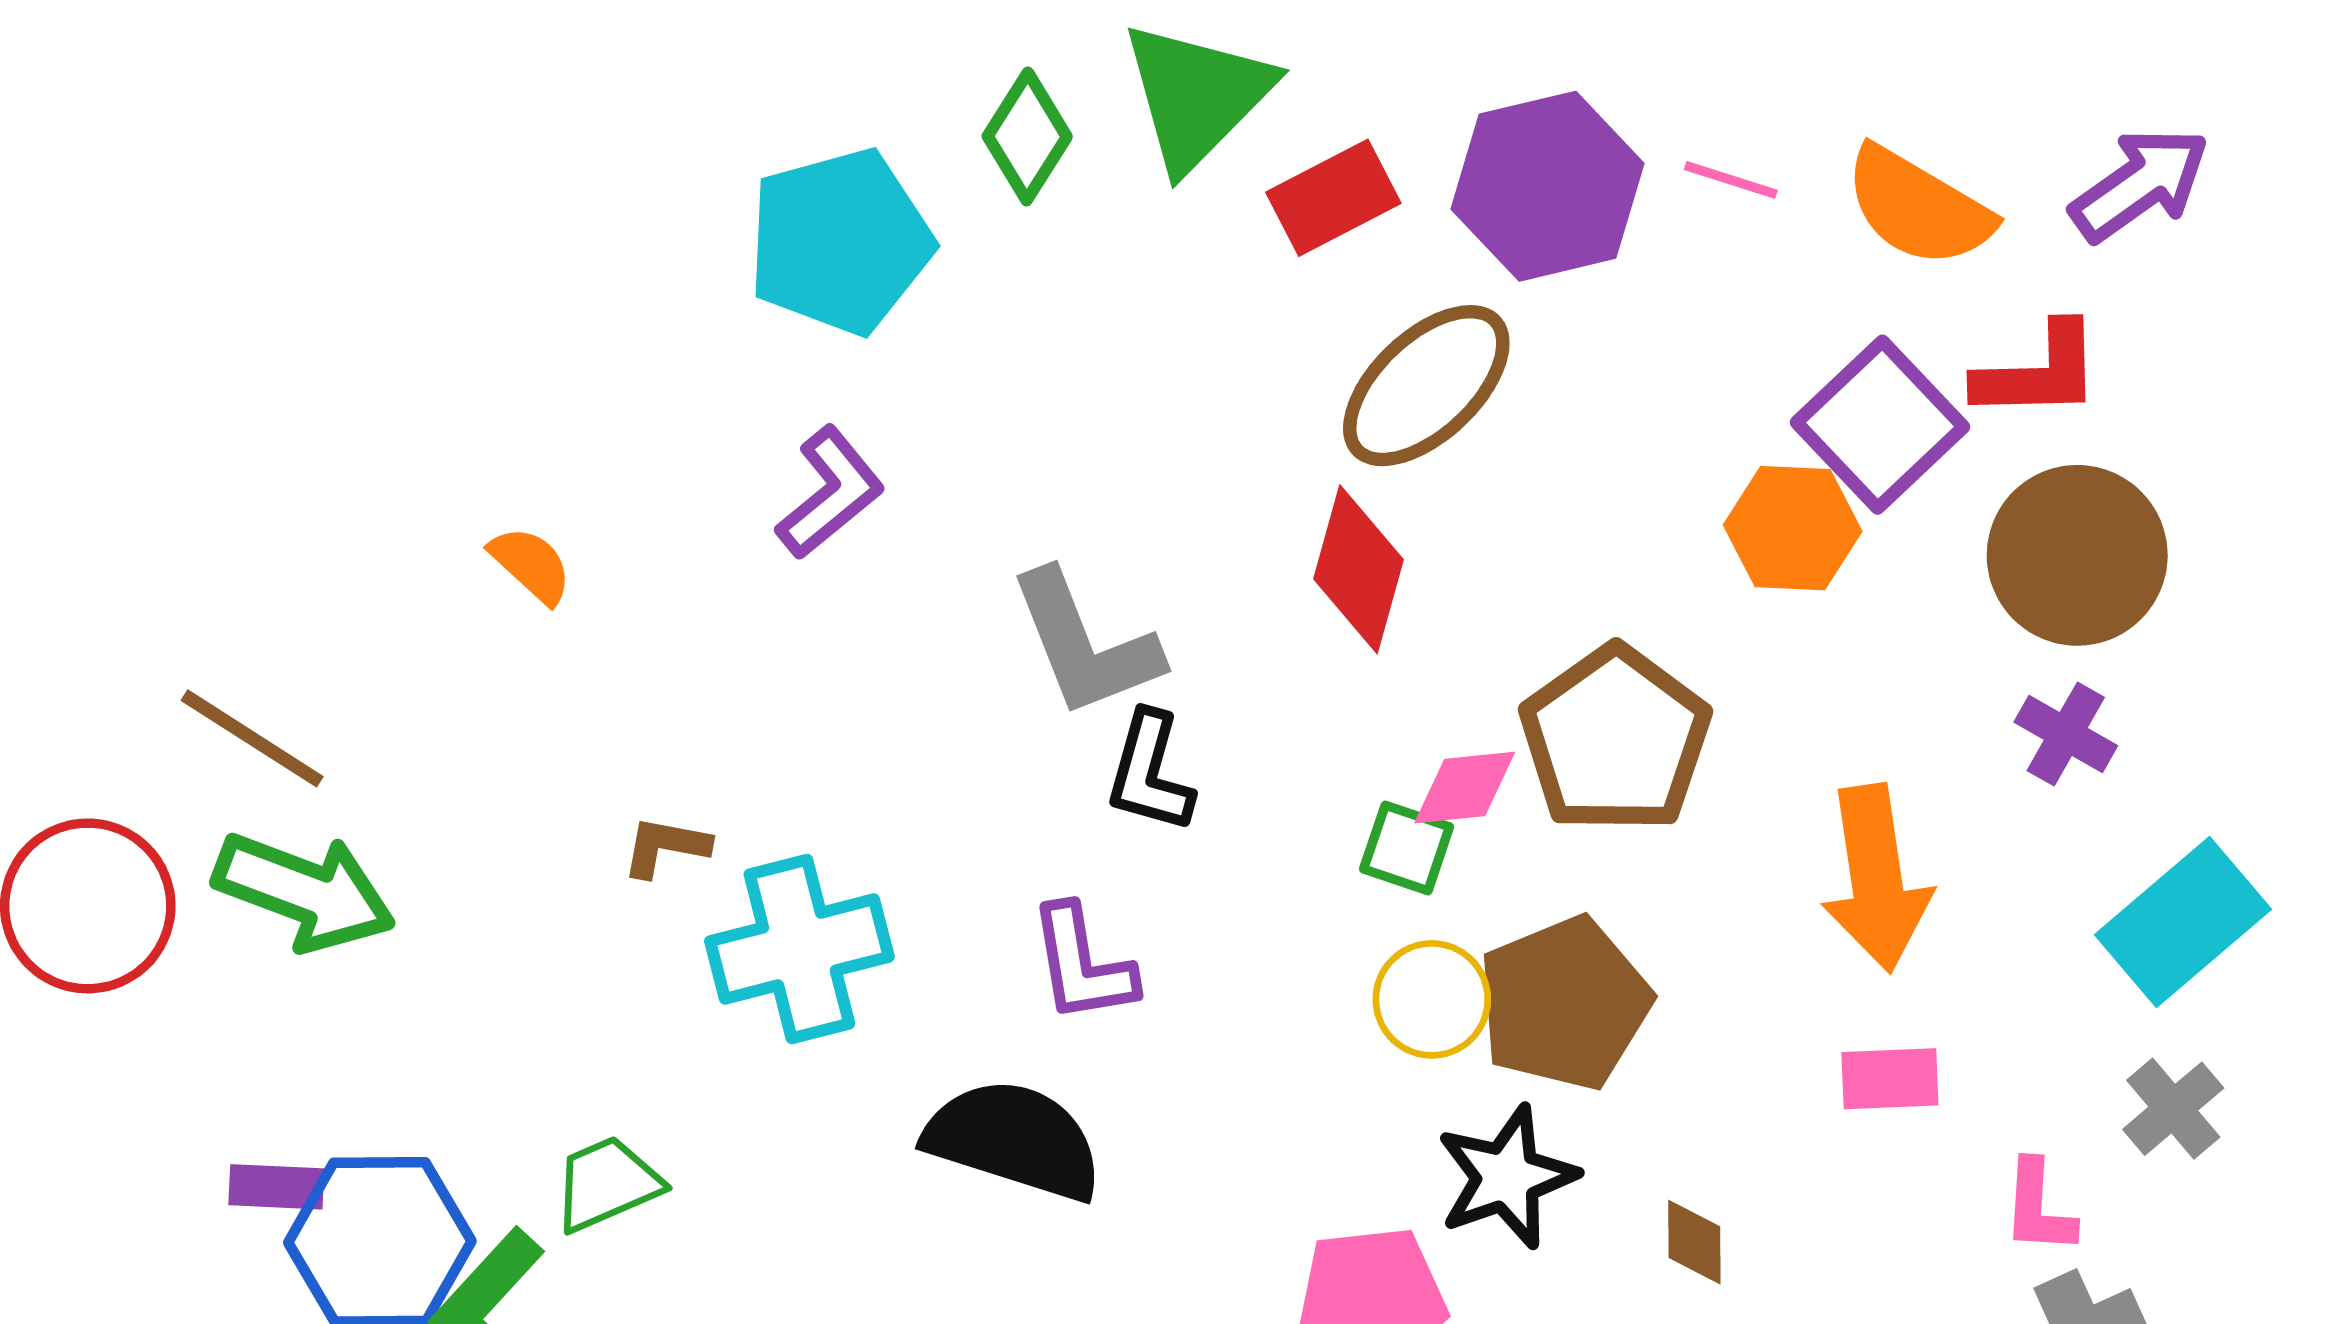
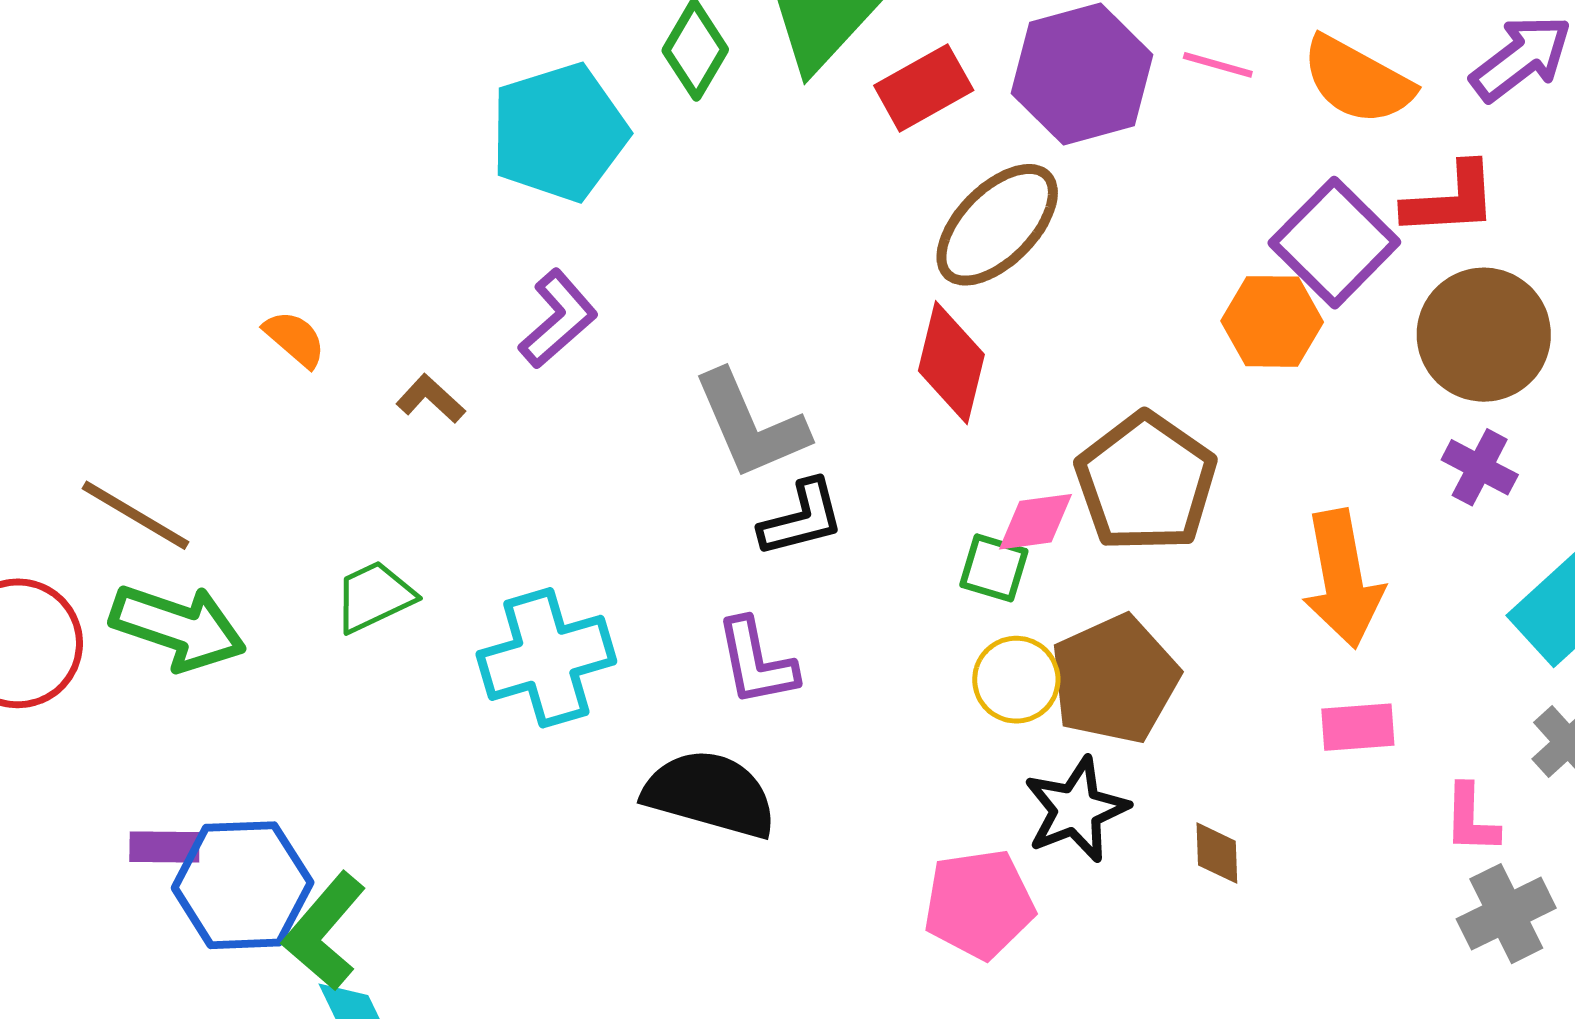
orange semicircle: (531, 565) -> (295, 339), moved
black L-shape: (1150, 772) -> (802, 518), turned -118
brown L-shape: (666, 847) -> (431, 399), moved, turned 34
green trapezoid: (607, 1184) -> (374, 597), moved

